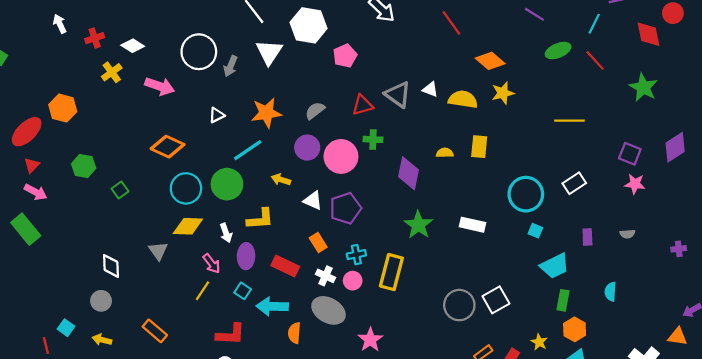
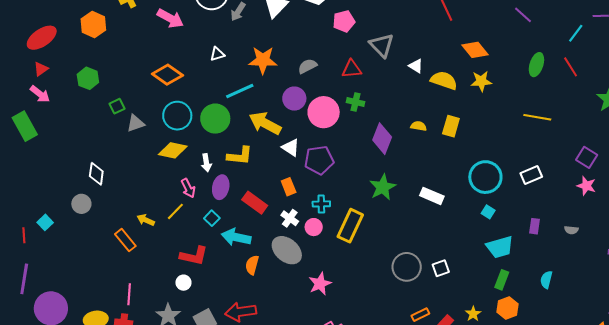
green ellipse: (558, 51) -> (536, 65), moved, turned -60
gray triangle: (398, 94) -> (382, 45), moved
orange hexagon: (63, 108) -> (93, 25), moved
yellow arrow: (281, 180) -> (265, 123), size x1.8
gray triangle: (158, 251) -> (136, 123), moved, turned 36
white square: (496, 300) -> (441, 268), size x0.7
yellow arrow: (102, 340) -> (146, 220), moved

